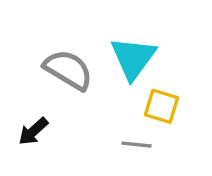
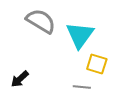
gray semicircle: (68, 70) -> (41, 21), moved

